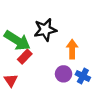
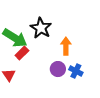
black star: (45, 30) -> (41, 28), turned -30

